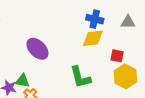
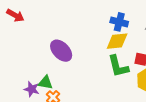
green L-shape: (80, 77) -> (118, 66), moved

